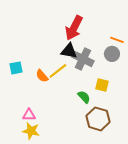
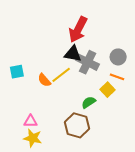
orange line: (117, 40) -> (117, 77), moved
yellow square: (102, 85) -> (108, 90), turned 32
green semicircle: (84, 97) -> (89, 102), turned -80
brown hexagon: (98, 119) -> (77, 125), moved

